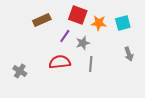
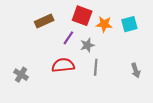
gray arrow: (129, 54) -> (136, 70), moved

